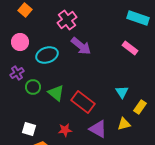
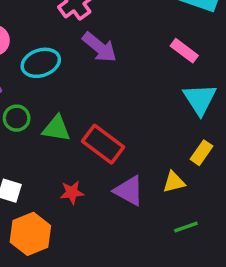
cyan triangle: (122, 92) -> (200, 99), moved, size x1.5
green triangle: (56, 93) -> (56, 128), turned -30

